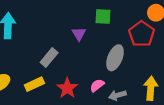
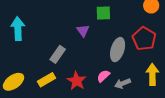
red pentagon: (142, 34) -> (144, 39), moved

